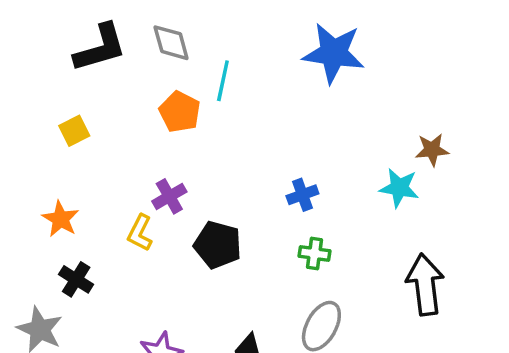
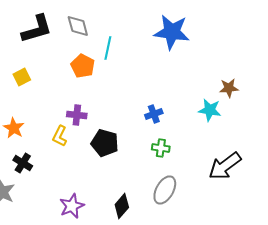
purple cross: (169, 196) -> (77, 115), turned 36
black arrow: (425, 285) -> (225, 166), turned -120

